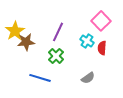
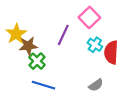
pink square: (101, 21) -> (89, 17), moved
red semicircle: (102, 48) -> (111, 52), size x1.5
green cross: (56, 56) -> (37, 61), moved

